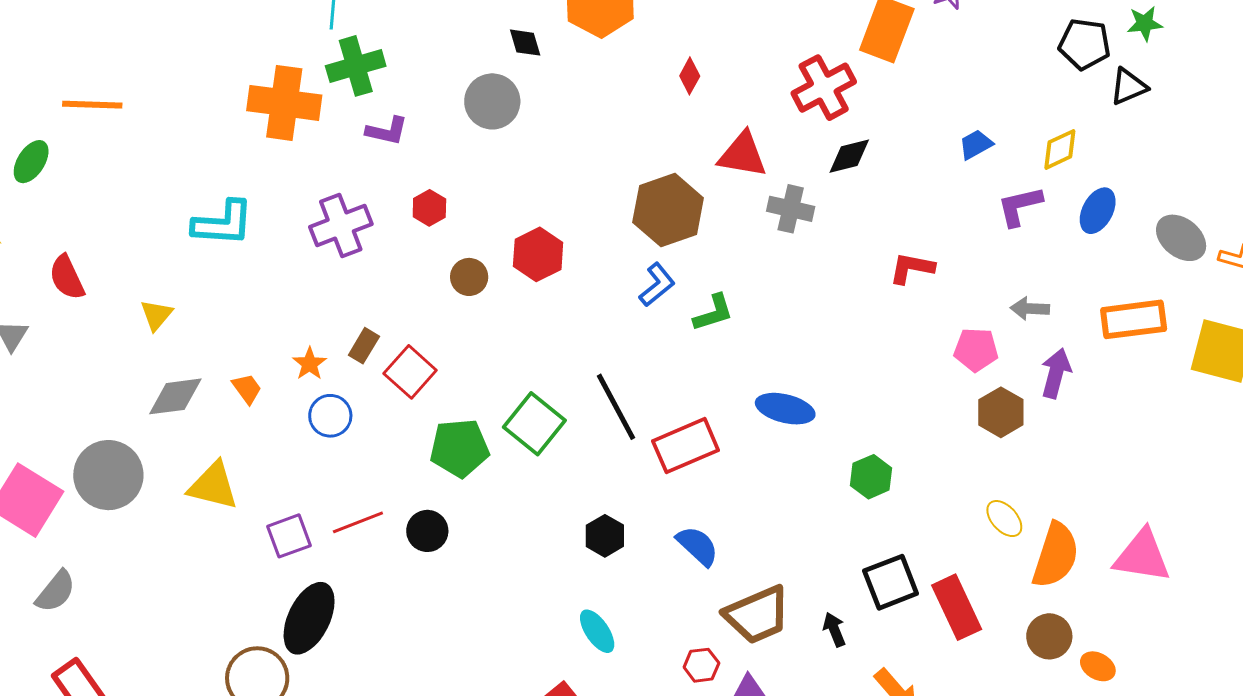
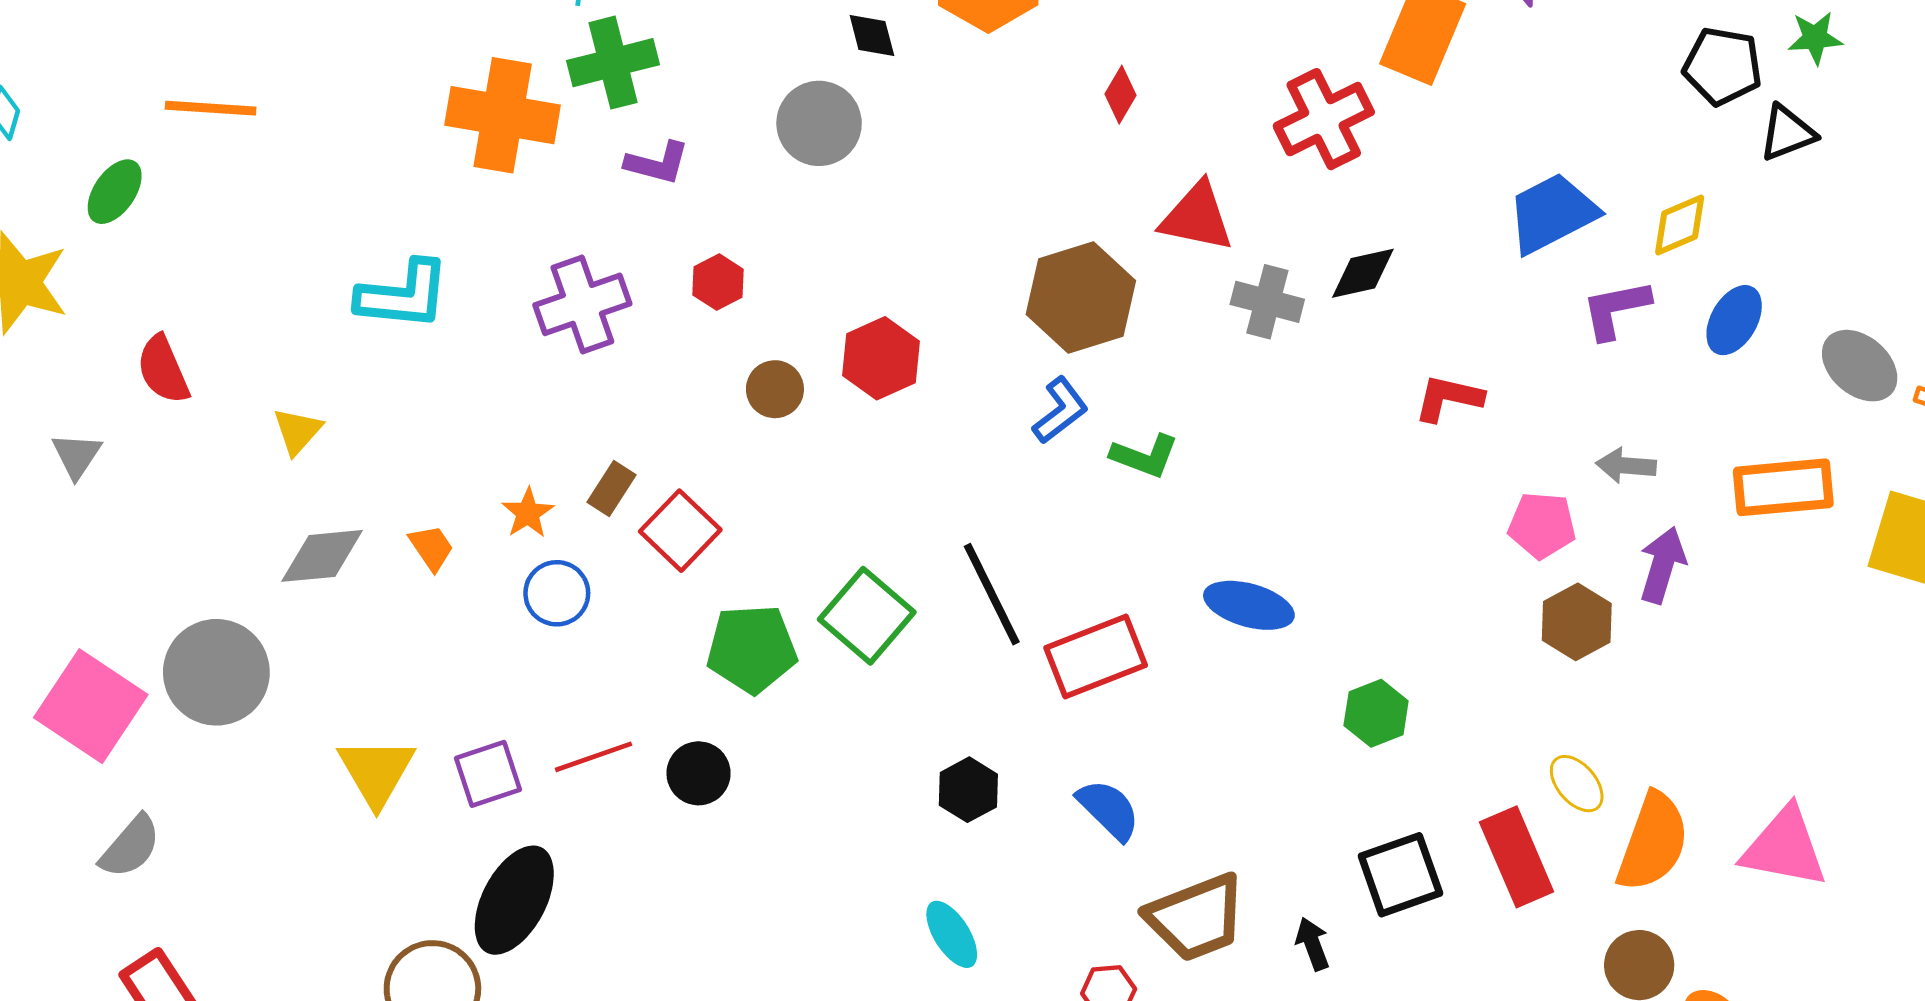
blue trapezoid: (976, 144) -> (1552, 213), size x1.8
black diamond: (849, 156) -> (1363, 273), moved
green L-shape: (713, 313) -> (1145, 456), turned 36
yellow triangle: (213, 486) -> (376, 772), moved, turned 44
red rectangle: (957, 607) -> (1517, 857), moved

